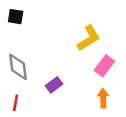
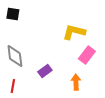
yellow L-shape: (89, 38) -> (74, 32), turned -135
orange arrow: (103, 98) -> (76, 82), moved

